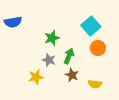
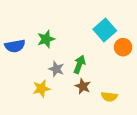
blue semicircle: (13, 22) -> (15, 46), moved
green star: (52, 38) -> (46, 39), moved
orange circle: (98, 48) -> (123, 47), moved

